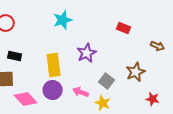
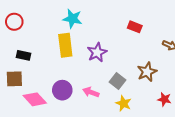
cyan star: (63, 20) -> (73, 19), turned 30
yellow rectangle: (54, 65) -> (65, 45), moved
yellow star: (103, 103) -> (124, 103), moved

